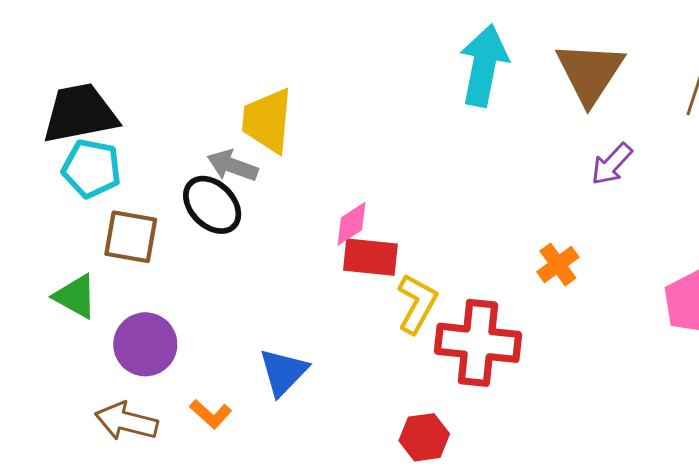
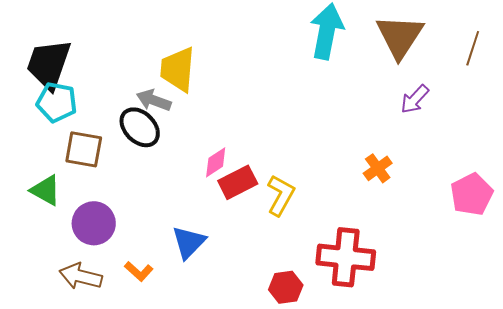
black trapezoid: (80, 113) -> (49, 64), turned -60
pink diamond: (352, 224) -> (216, 162), moved
red rectangle: (370, 257) -> (238, 182), moved, turned -33
red cross: (478, 343) -> (346, 257), moved

